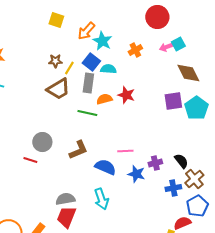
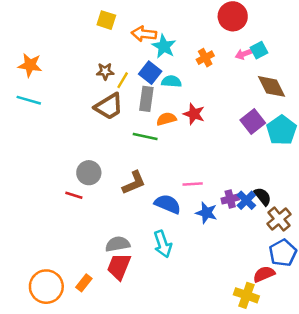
orange arrow: (86, 31) -> (144, 34), turned 54
purple square: (173, 101) -> (253, 121), turned -30
blue cross: (173, 188) -> (246, 200), moved, turned -35

